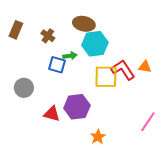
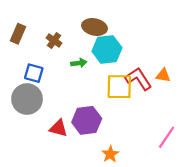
blue square: (57, 65) -> (34, 73), moved
gray circle: (24, 88) -> (27, 99), size x1.4

